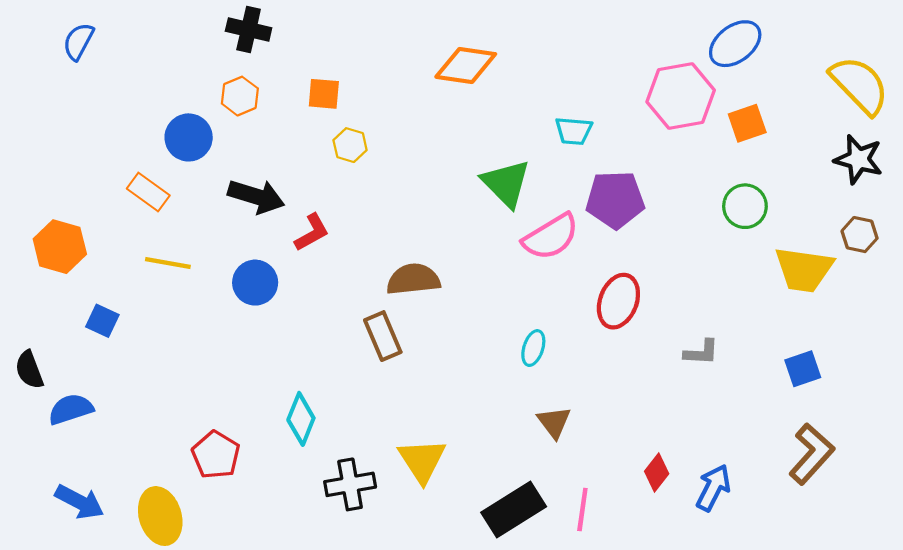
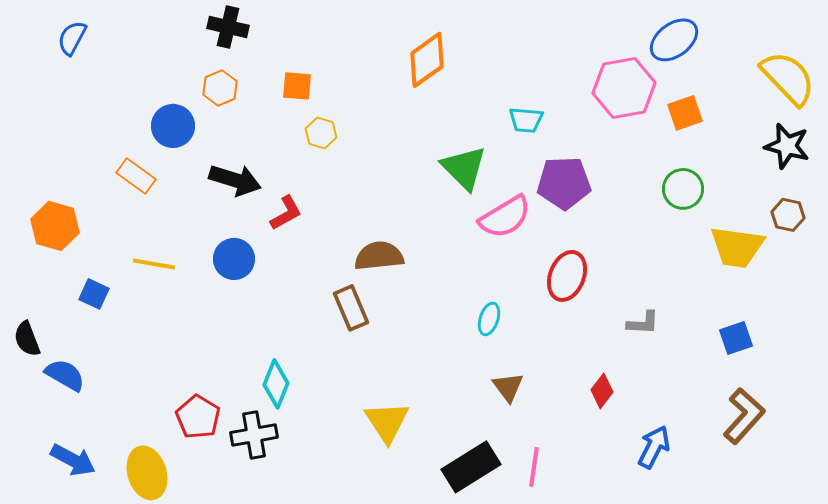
orange diamond: (466, 65) -> (427, 60), turned -44
yellow line: (168, 263) -> (154, 264), moved
blue semicircle: (71, 409) -> (65, 375), turned 48
red diamond: (657, 472) -> (602, 391), moved
black cross: (350, 484) -> (254, 435), moved

